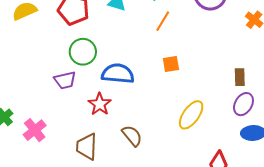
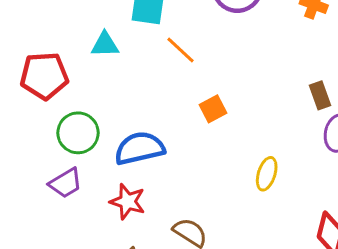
orange line: (163, 21) -> (180, 50), turned -60
yellow ellipse: (191, 115) -> (267, 174), size x0.7

